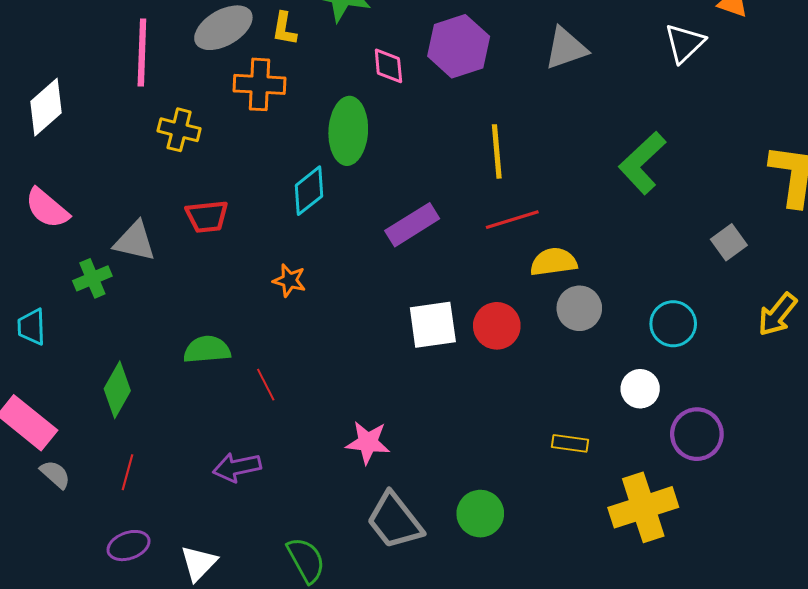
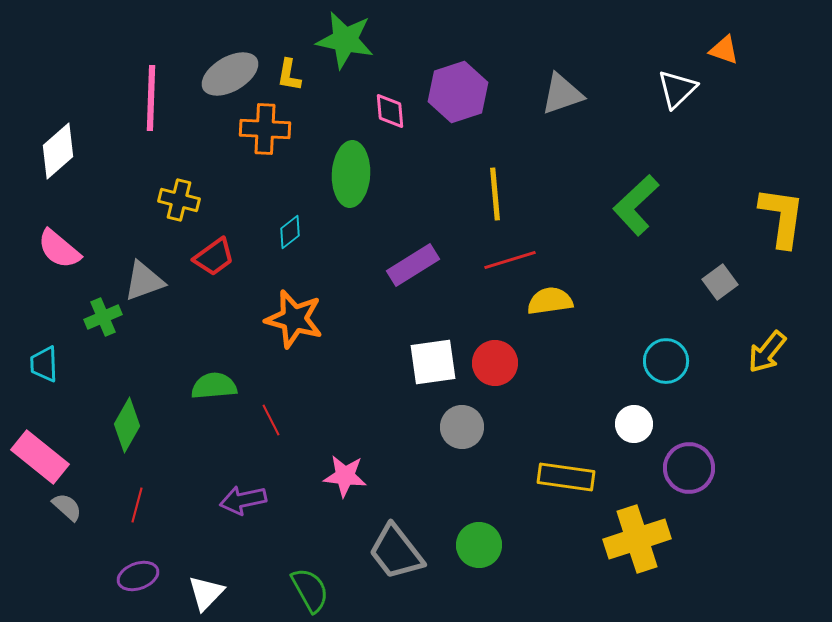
yellow cross: (179, 130) -> (179, 200), moved
cyan diamond: (309, 191) -> (290, 232), moved, size x0.7
red trapezoid: (207, 216) -> (214, 257), turned -30
gray triangle: (135, 241) -> (144, 281), turned -33
orange star: (289, 280) -> (294, 319), size x1.8
gray circle: (579, 308) -> (462, 427), moved
pink star: (368, 442) -> (345, 476), moved
yellow rectangle: (570, 443) -> (566, 477), size x1.6

